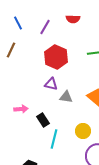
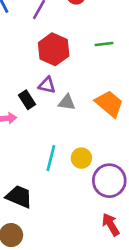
black rectangle: (43, 120) -> (27, 100), moved
yellow circle: (83, 131) -> (81, 158), moved

